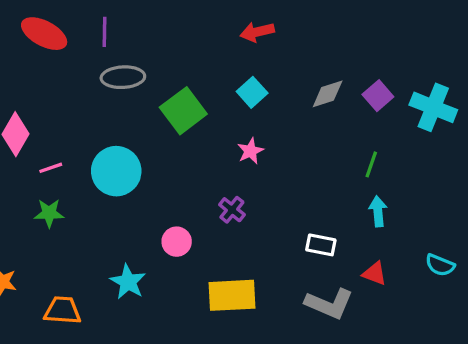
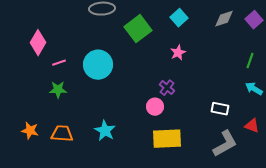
cyan arrow: (378, 211) -> (254, 89), turned -54
pink circle: (177, 242) -> (155, 107), moved
gray L-shape: (329, 304) -> (225, 144), turned -52
orange trapezoid: (63, 310) -> (62, 134), moved

